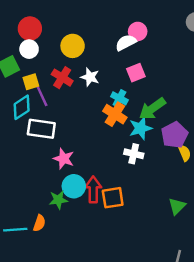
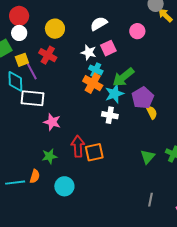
pink circle: (138, 31) -> (137, 31), moved
white star: (90, 77) -> (89, 52), moved
cyan diamond: (22, 107) -> (15, 81), turned -55
cyan circle: (74, 186) -> (64, 186), moved

